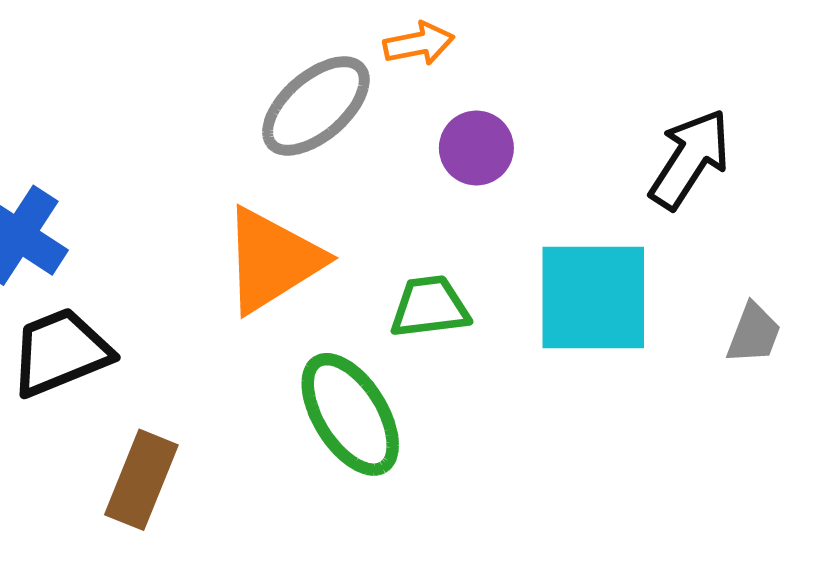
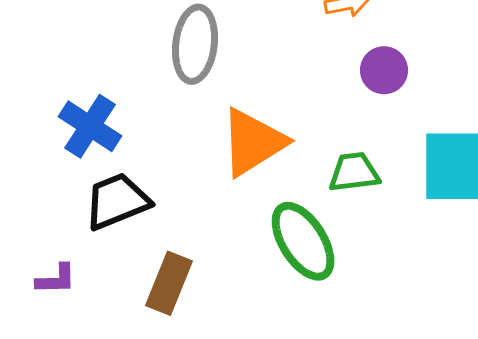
gray ellipse: (316, 106) -> (195, 44), moved, turned -42

